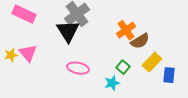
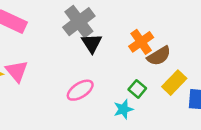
black triangle: (68, 31) -> (92, 43), moved, size x0.7
pink ellipse: (78, 68) -> (80, 90), turned -45

